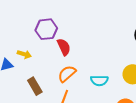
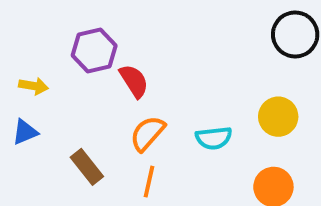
yellow arrow: (24, 54) -> (34, 86), moved

